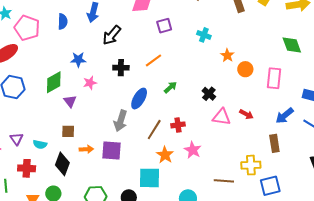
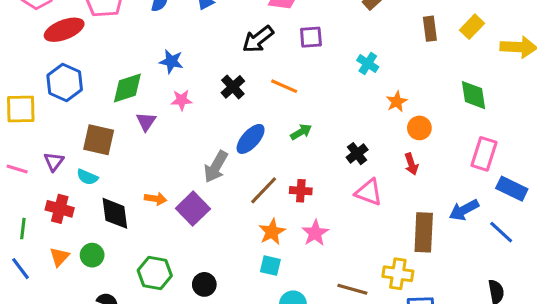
black arrow: (112, 35) -> (258, 39), moved
green diamond: (292, 45) -> (473, 95), moved
orange line: (154, 60) -> (284, 86), turned 48
black cross: (121, 68) -> (233, 87), turned 35
pink rectangle: (274, 78) -> (484, 154), moved
red arrow: (246, 114) -> (411, 164), moved, turned 32
brown square: (68, 131) -> (99, 140), moved, size x1.5
brown rectangle: (274, 143) -> (424, 232), moved, size x1.4
purple square: (112, 150) -> (193, 209), turned 30
black diamond: (62, 164) -> (115, 213), turned -40
cyan square: (149, 178) -> (270, 266), moved, size x0.6

